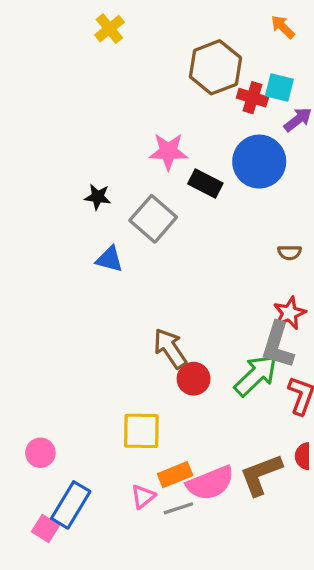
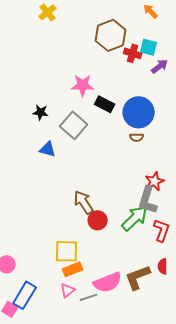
blue circle: (259, 162) -> (139, 112), moved
brown semicircle: (289, 252) -> (137, 137), moved
orange rectangle: (175, 475) -> (73, 269), moved

